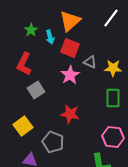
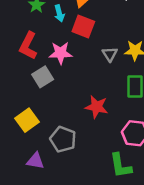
gray triangle: (90, 62) -> (110, 54), moved, turned 32
pink star: (70, 75) -> (61, 53), moved, turned 30
red star: (70, 114) -> (97, 107), moved

